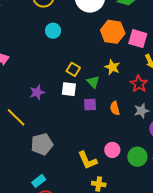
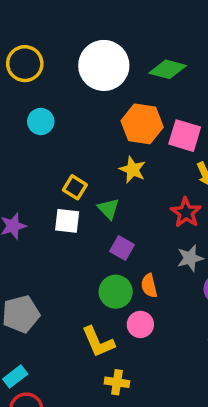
yellow star: (112, 67) -> (133, 170), moved
purple square: (90, 104) -> (122, 248), moved, turned 32
orange semicircle: (115, 108) -> (149, 286), moved
green circle: (137, 157) -> (116, 292), moved

